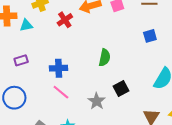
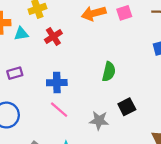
red cross: (65, 20) -> (53, 36), moved
gray star: (97, 101) -> (99, 121), turned -30

